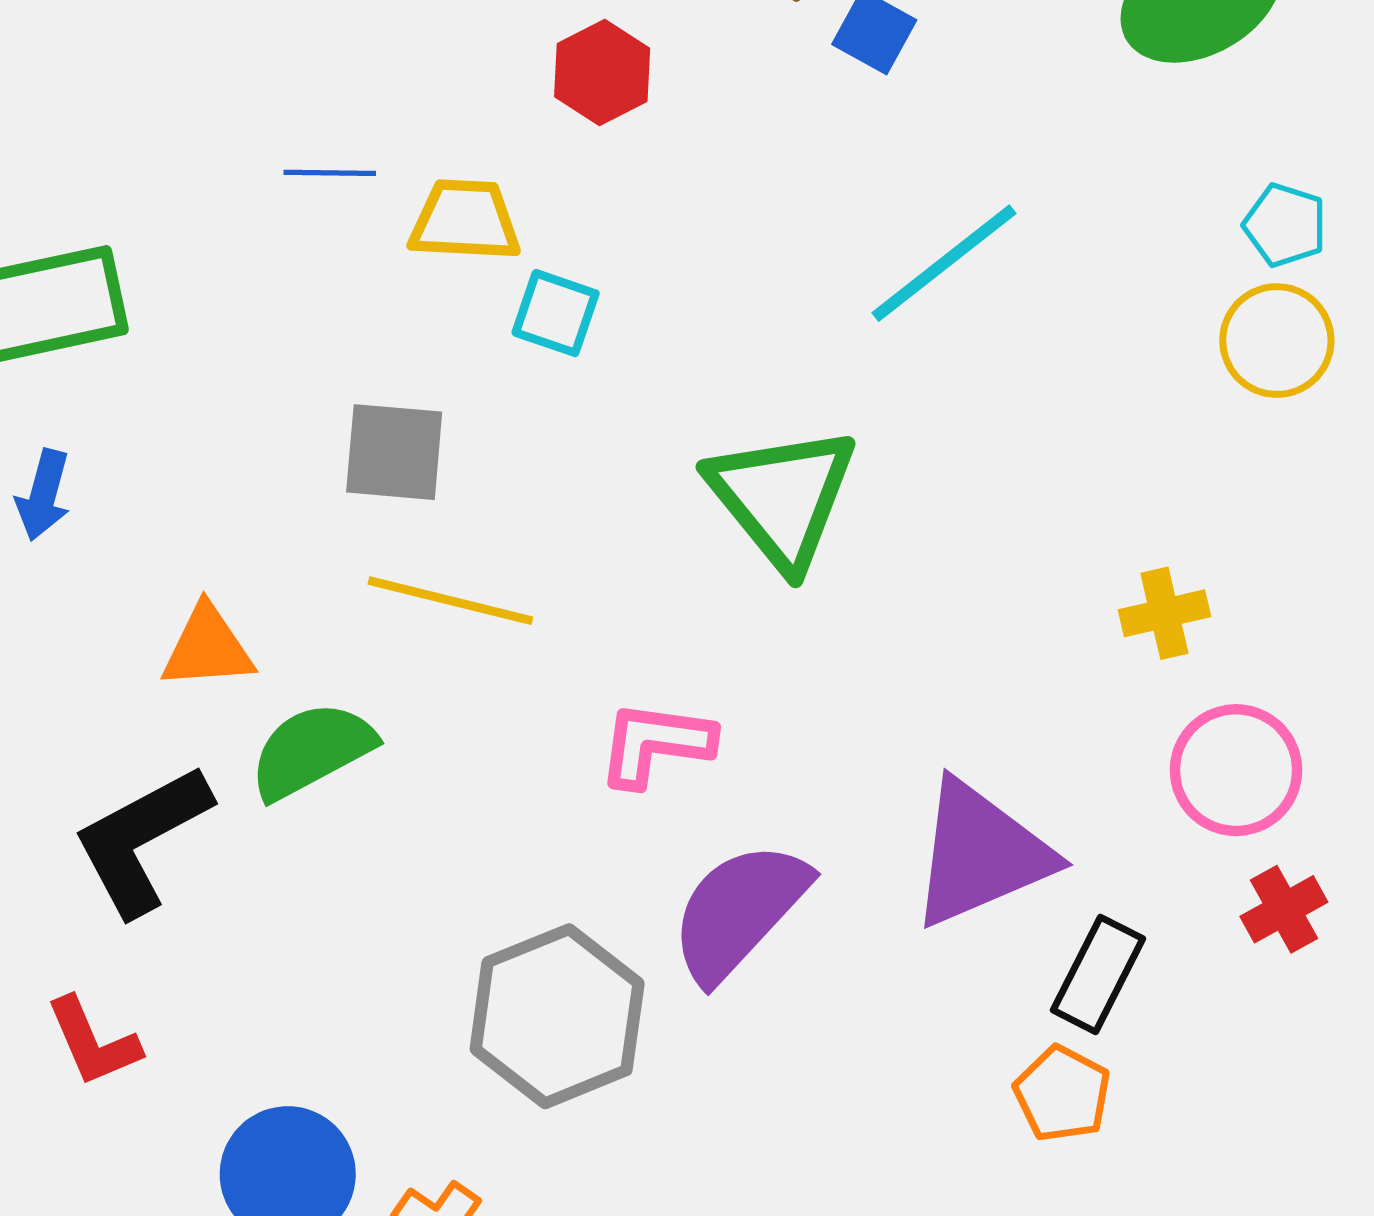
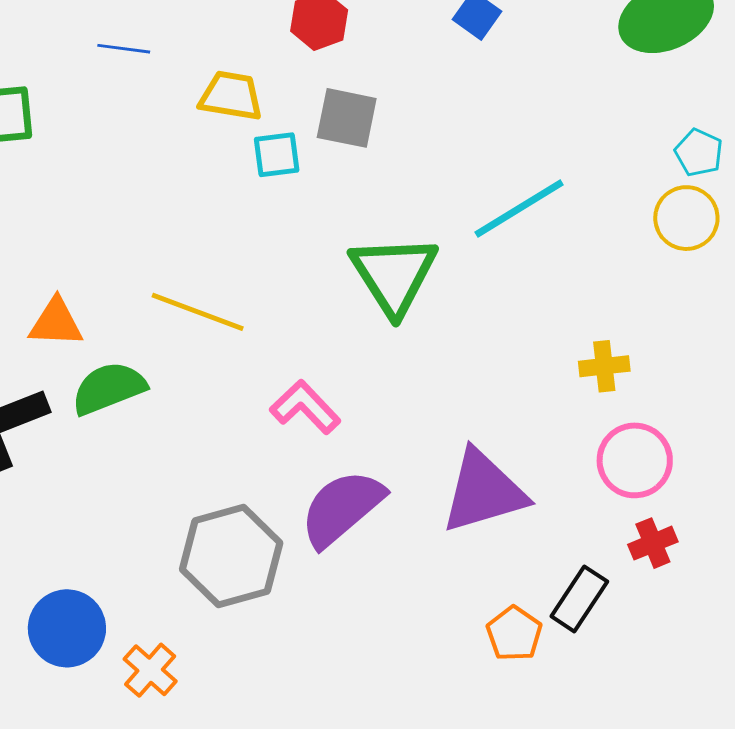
blue line: (330, 173) -> (124, 49), moved
cyan line: (944, 263) -> (519, 208), moved
cyan square: (556, 313) -> (277, 155), turned -33
gray square: (394, 452) -> (347, 118), moved
pink L-shape: (655, 744) -> (305, 407), turned 32
black rectangle: (1098, 974) -> (579, 599), moved

